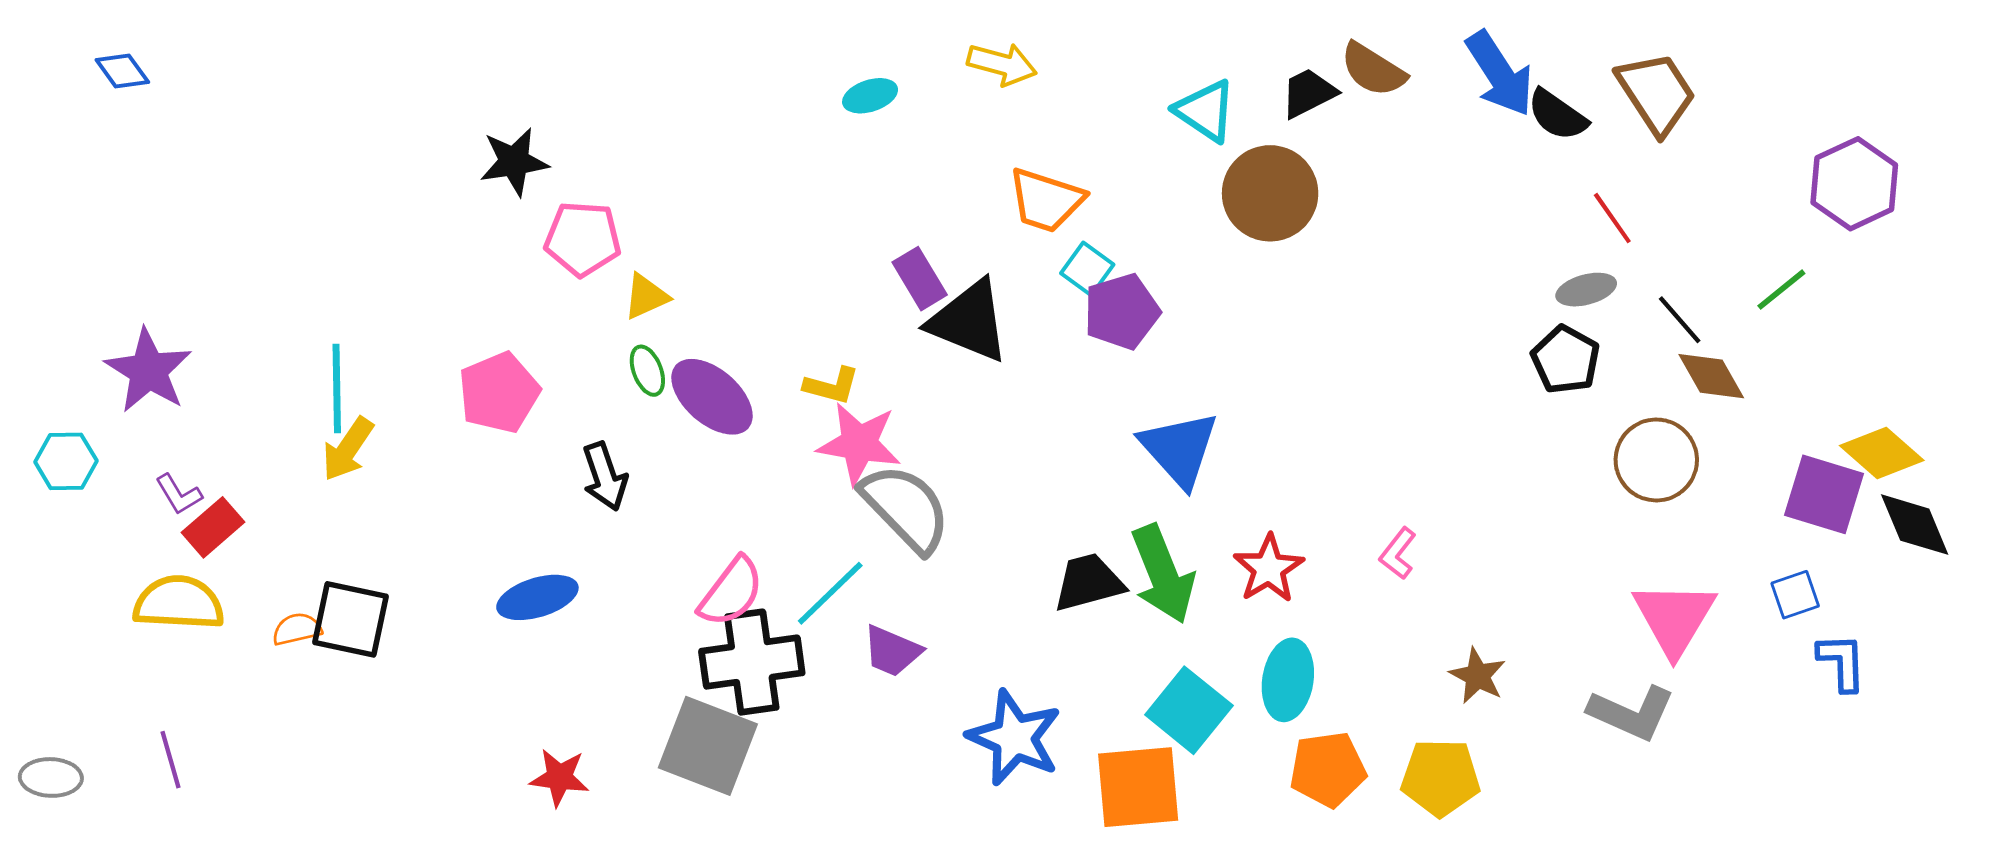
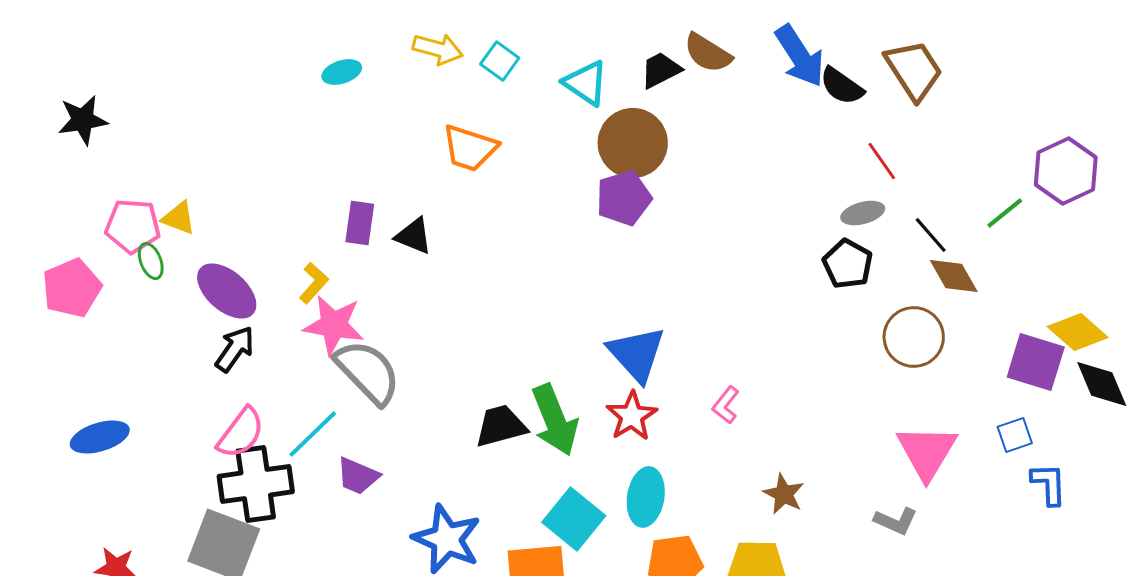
purple hexagon: (1854, 184) -> (1066, 171), moved
pink pentagon: (583, 239) -> (133, 226), moved
cyan square: (1087, 269) -> (500, 61), moved
purple rectangle: (920, 279) -> (360, 223), moved, turned 39
yellow triangle: (646, 296) -> (179, 218), turned 45
purple pentagon: (1122, 312) -> (624, 198), moved
black triangle: (969, 321) -> (414, 236), size x0.6
green ellipse: (647, 371) -> (151, 261), moved
yellow L-shape: (832, 386) -> (314, 283), turned -63
blue triangle: (1179, 449) -> (637, 354), moved
black arrow: (605, 476) -> (235, 349), moved, turned -126
gray L-shape: (1632, 713) -> (896, 521), size x0.7

